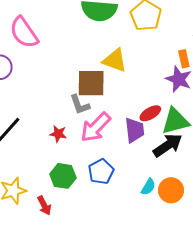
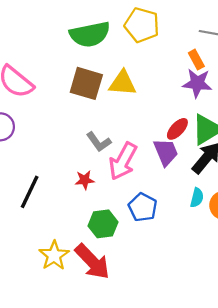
brown square: (91, 83) -> (86, 83), moved, turned 32
cyan semicircle: (148, 187) -> (197, 198), moved
red arrow: (44, 205) -> (92, 262), size x1.8

